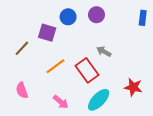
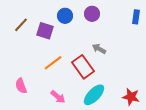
brown line: (22, 48) -> (21, 25), moved
red star: (133, 87) -> (131, 97), moved

